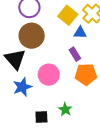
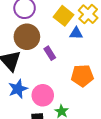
purple rectangle: (75, 54) -> (50, 53), moved
pink circle: (49, 75) -> (43, 95), moved

